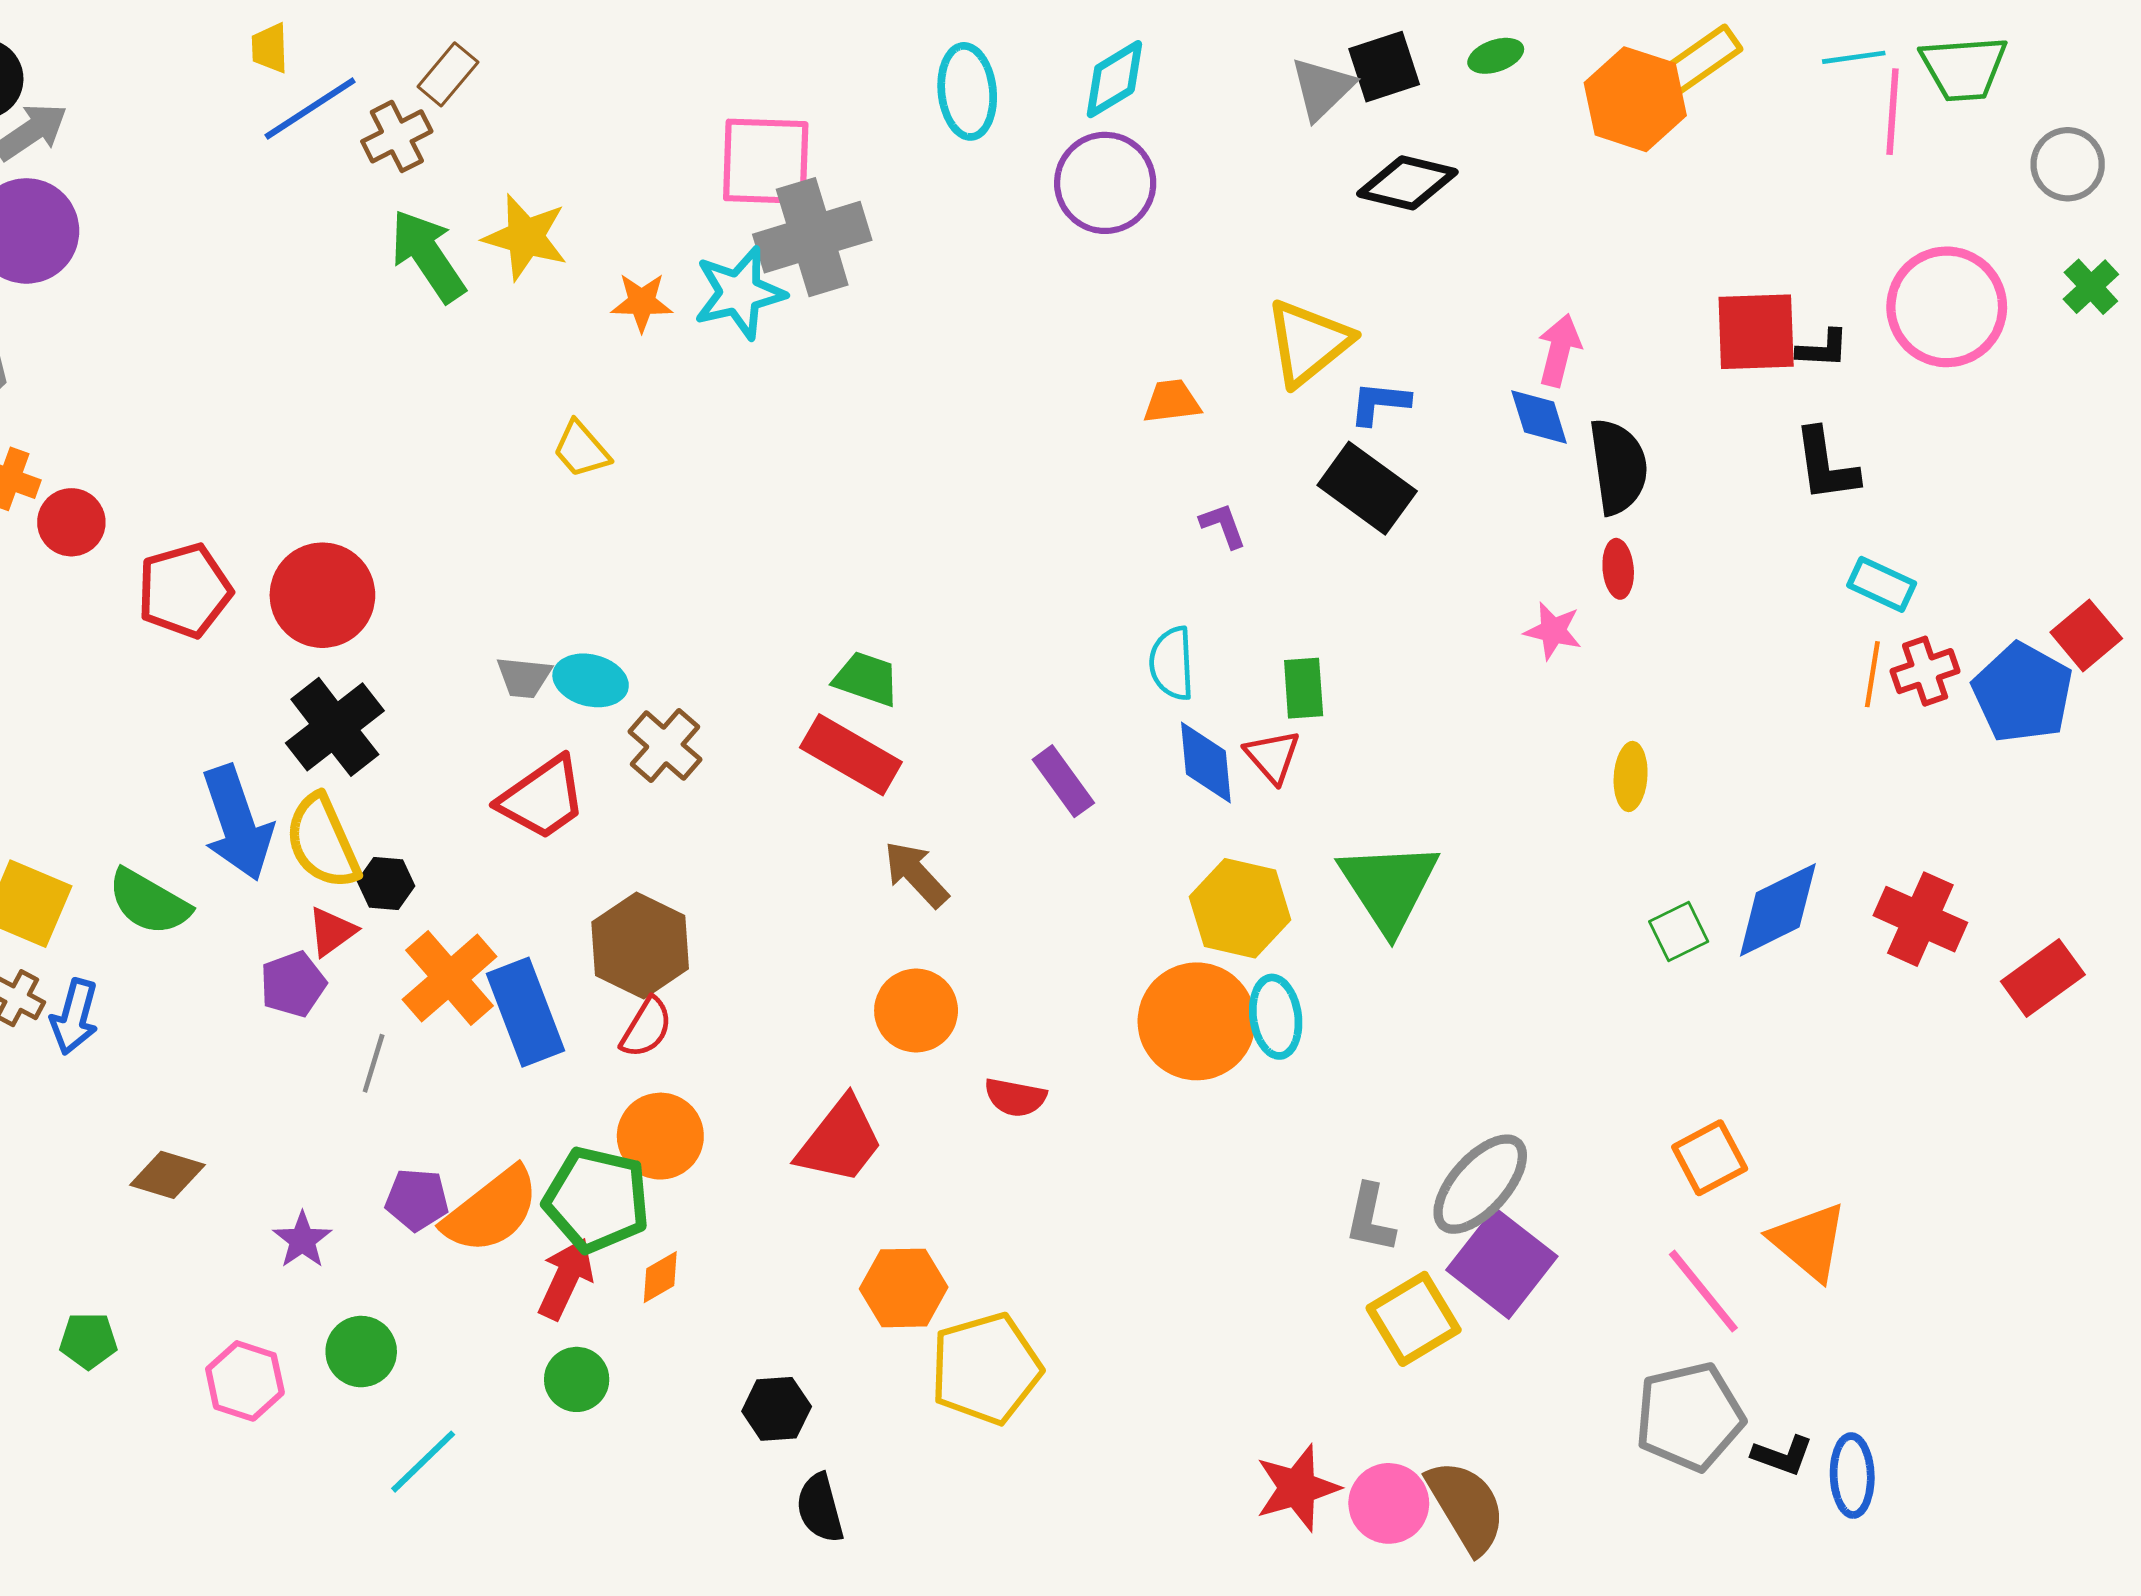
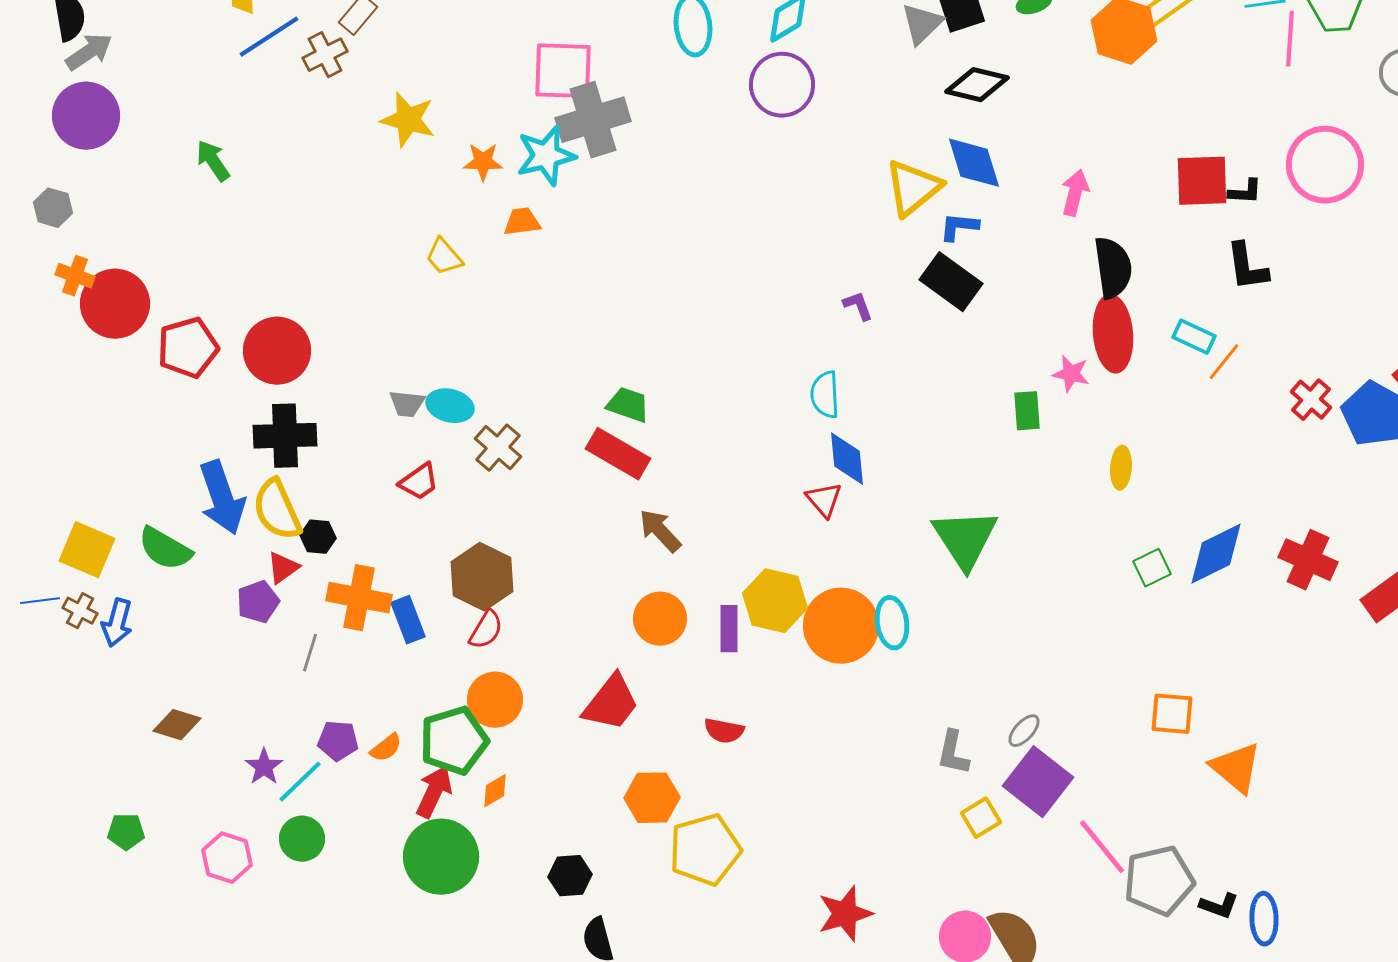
green arrow: (428, 256) -> (213, 161), moved, size x0.7
orange trapezoid: (1172, 401) -> (522, 222), moved
blue diamond: (1539, 417) -> (974, 163), moved, size x1.4
red circle: (71, 522) -> (115, 304), size x1.6
red ellipse: (1618, 569) -> (1113, 334), size x2.0
cyan rectangle: (1882, 584) -> (1194, 337), moved
red cross: (1925, 671) -> (1311, 400), turned -30
orange line: (1872, 674) -> (1224, 362), moved, turned 30
green rectangle: (1304, 688) -> (1027, 411), moved
black cross: (335, 727) -> (285, 436), turned 36
red triangle: (1273, 756) -> (824, 500), moved
purple rectangle: (1063, 781) -> (729, 629), moved, turned 36
red trapezoid: (543, 798) -> (419, 482), size x0.7
yellow hexagon: (1240, 908) -> (775, 601), moved
orange cross: (450, 978) -> (359, 598), turned -38
blue rectangle: (525, 1012) -> (408, 620), size x0.7
red semicircle: (1015, 1097) -> (724, 731), moved
orange square: (1710, 1158) -> (1172, 714), turned 33
gray ellipse: (1480, 1184) -> (1024, 731), size x0.5
green pentagon: (597, 1200) -> (454, 741), turned -30
orange semicircle: (491, 1210) -> (386, 748), size x0.5
pink line: (1703, 1291) -> (1102, 847), moved
yellow square: (1414, 1319) -> (981, 818), size x0.7
green circle: (577, 1379) -> (441, 857), size x1.8
cyan line: (423, 1462) -> (300, 782), moved
red star: (1297, 1488) -> (845, 914), moved

